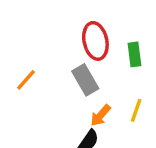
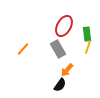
red ellipse: (95, 41) -> (64, 26), turned 40
yellow line: (136, 110) -> (88, 47), moved

